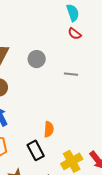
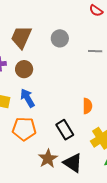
orange semicircle: (49, 129) -> (87, 106), moved

